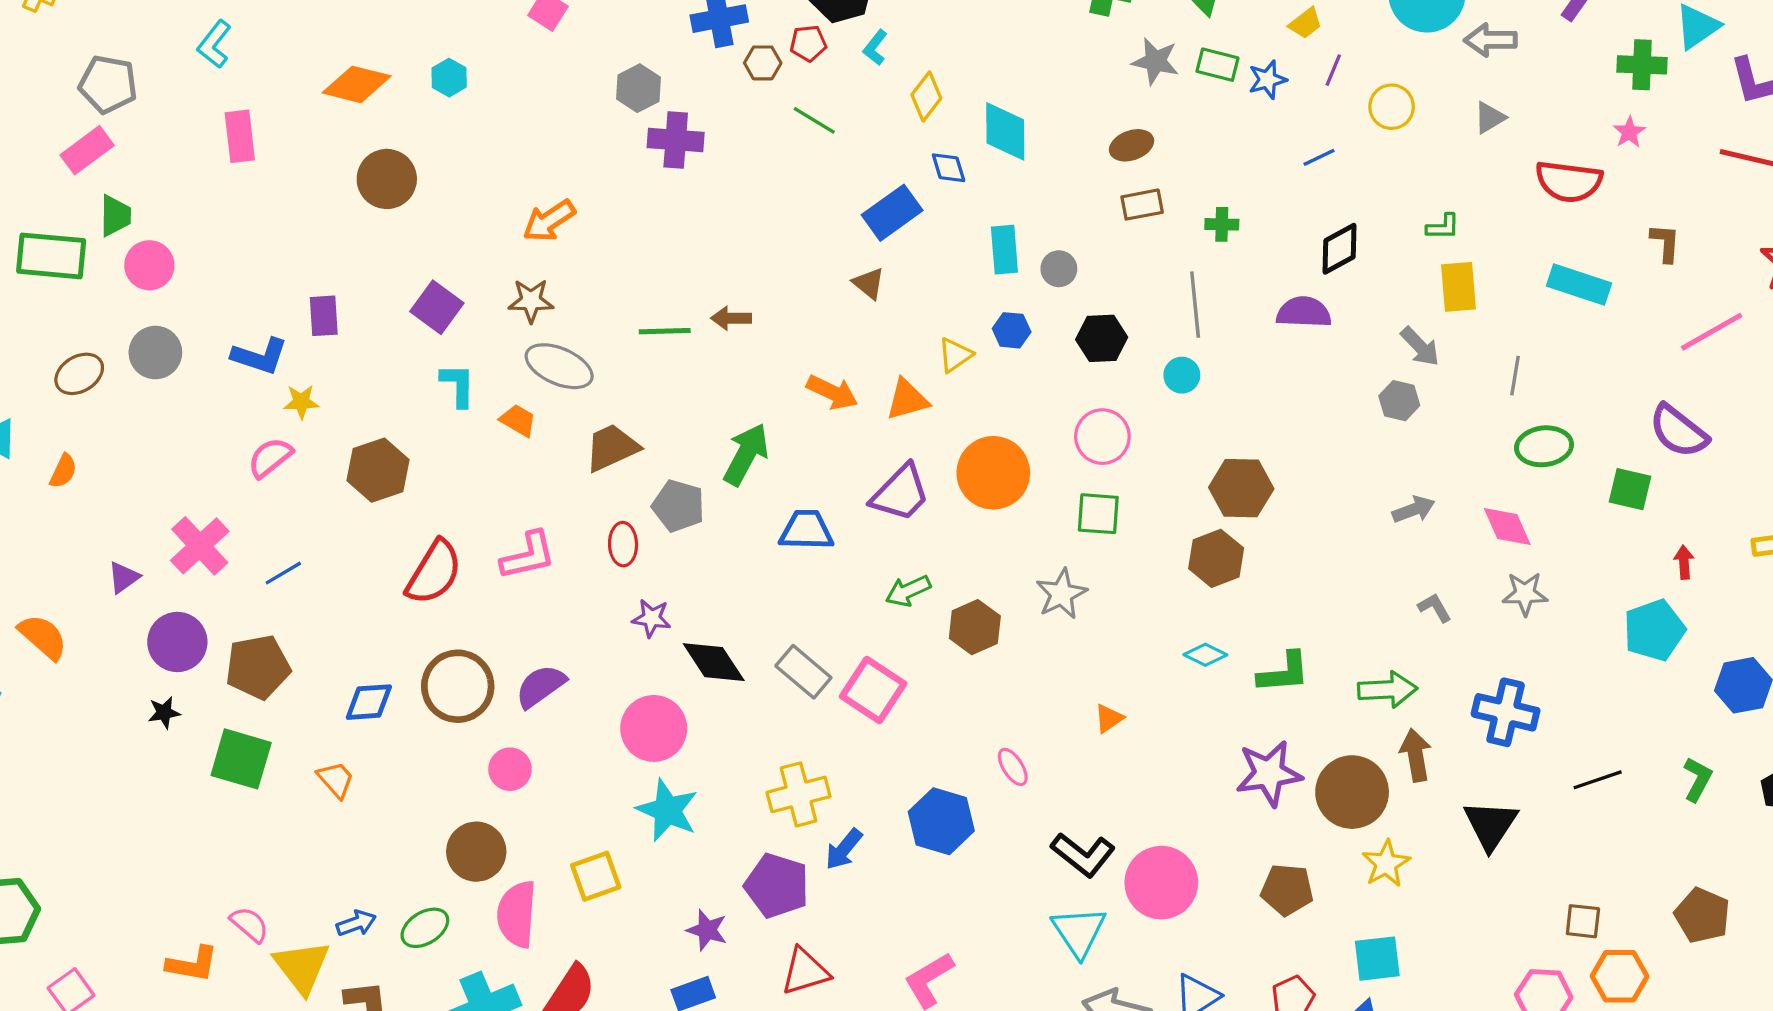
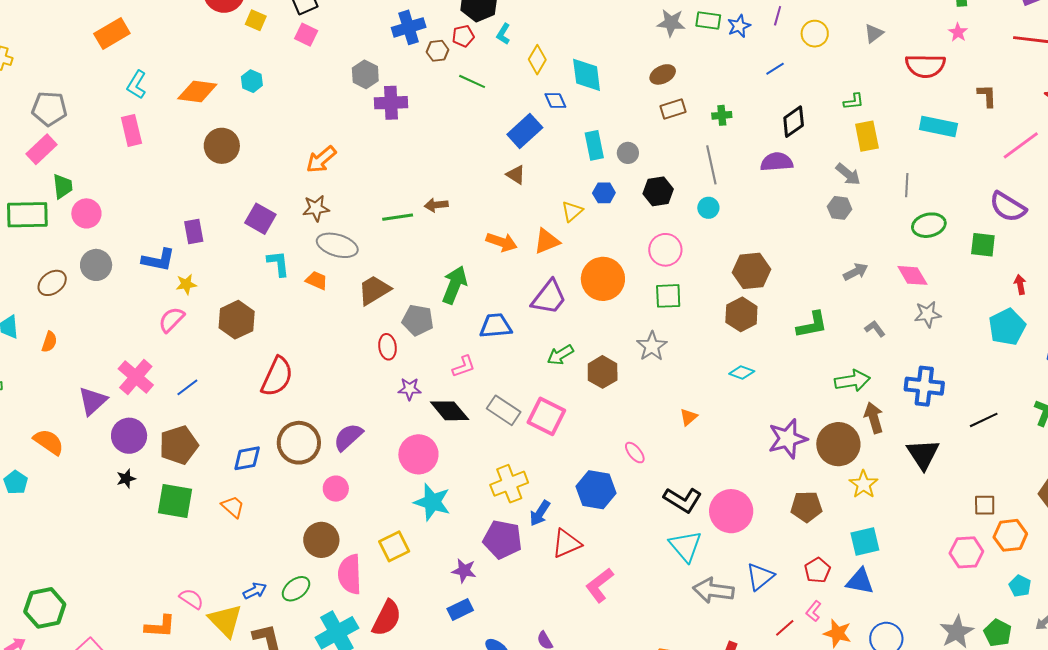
cyan L-shape: (214, 44) -> (137, 85), moved
pink L-shape: (528, 556) -> (464, 366), moved, size x0.7
purple triangle: (124, 577) -> (93, 401), size x1.5
green L-shape: (1284, 673) -> (812, 325), moved
red triangle: (805, 971) -> (566, 543), moved

